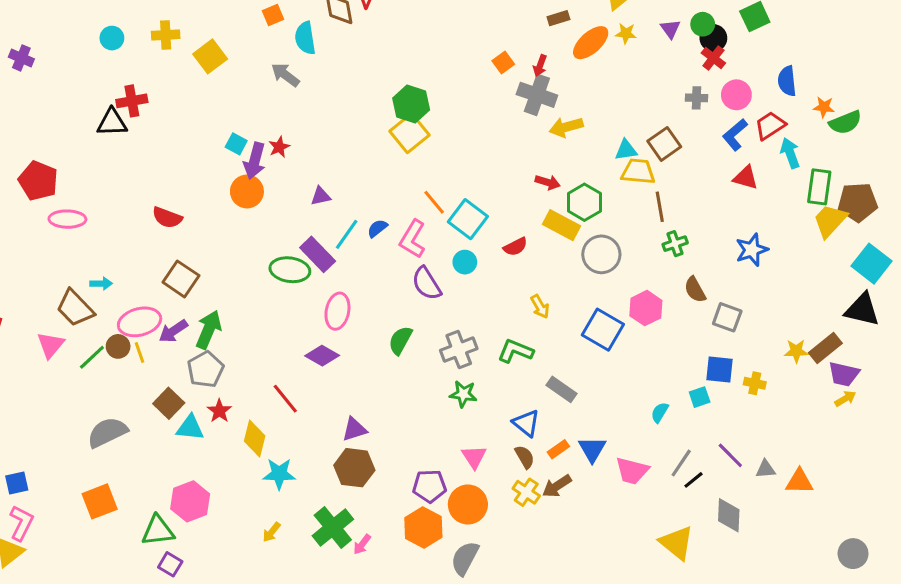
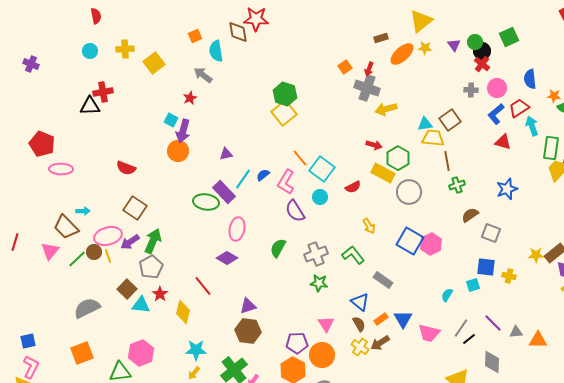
red star: (279, 147) -> (190, 98), moved
brown semicircle: (695, 290) -> (470, 215), turned 84
pink hexagon: (646, 308) -> (431, 244), moved
green L-shape: (515, 351) -> (353, 255), turned 30
cyan star: (279, 474) -> (196, 350), moved

